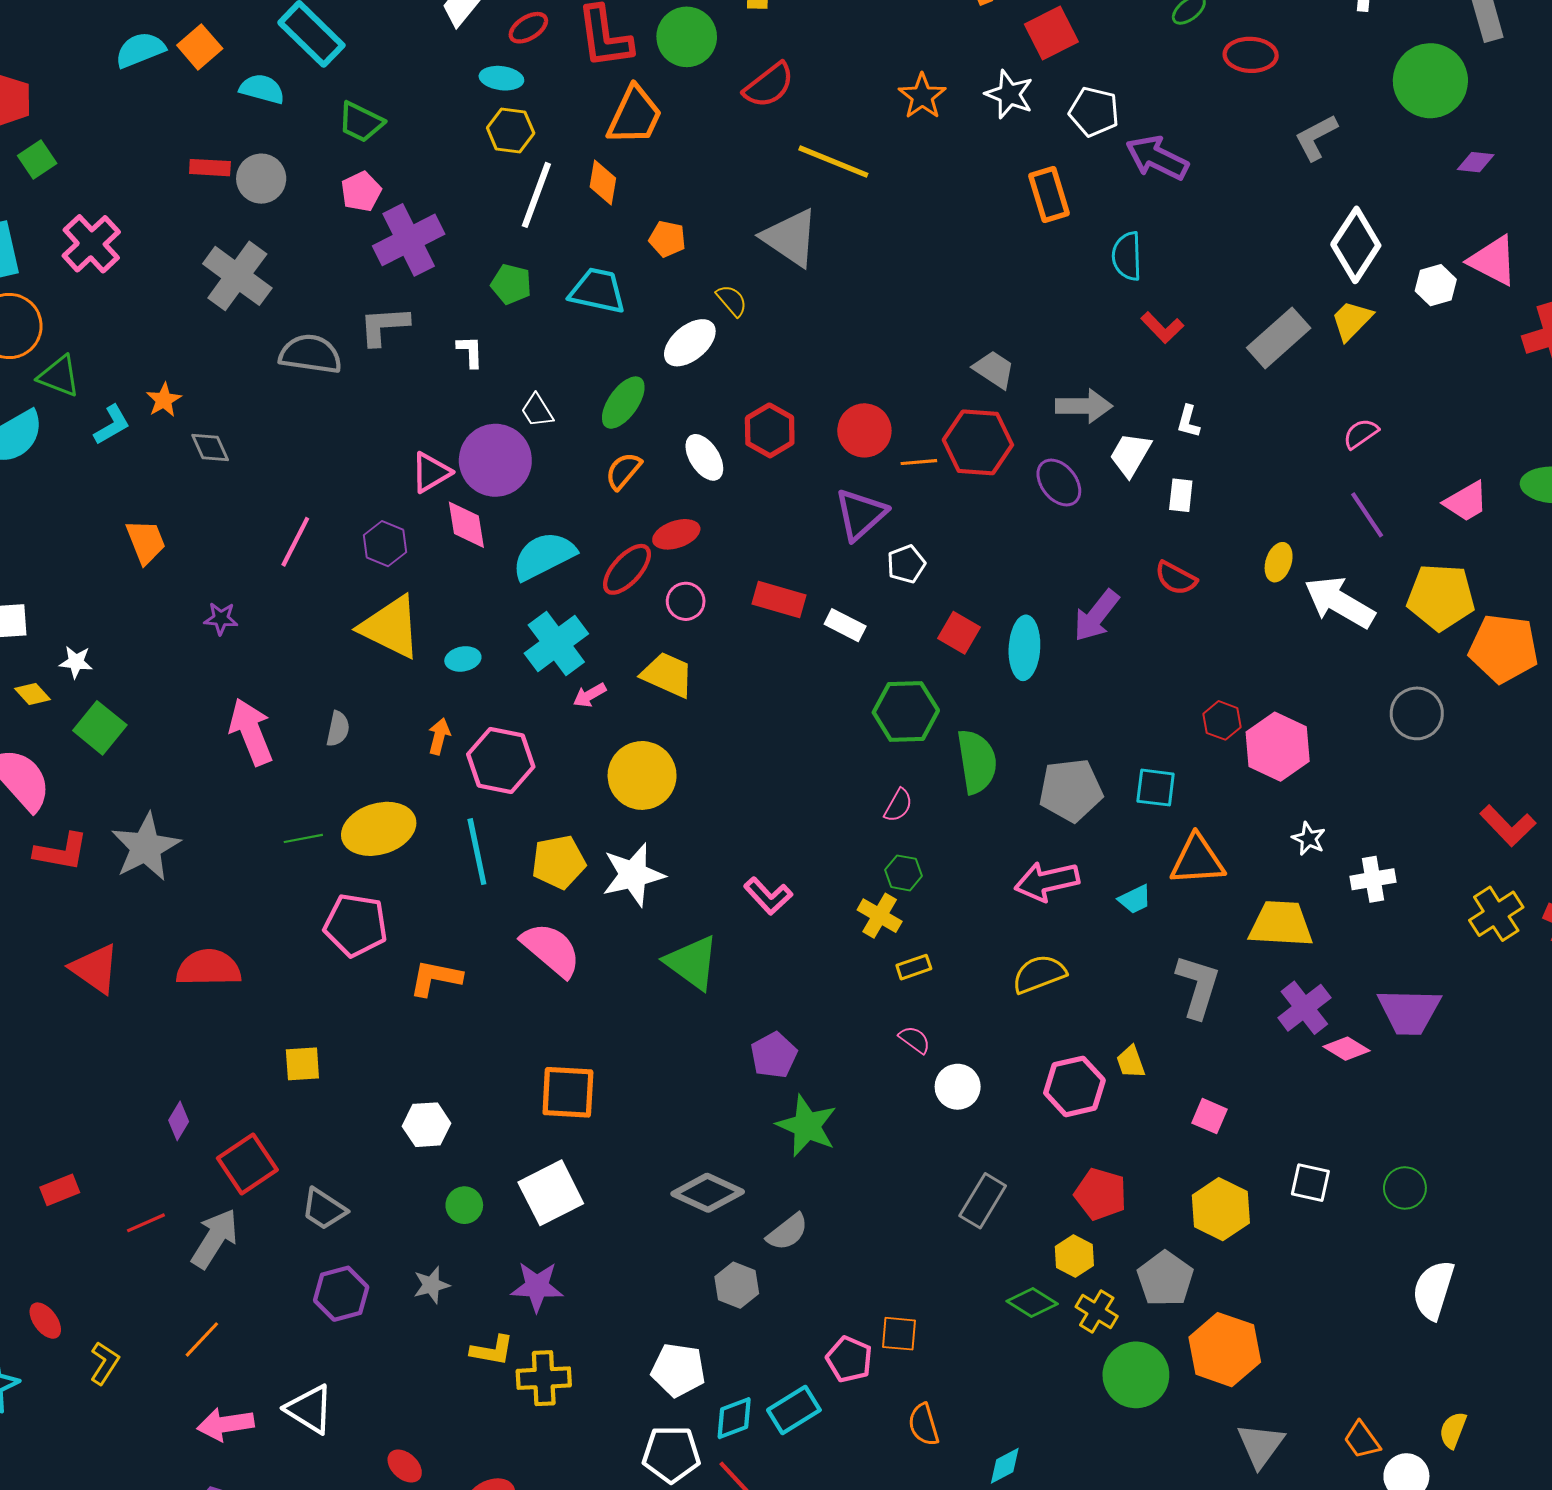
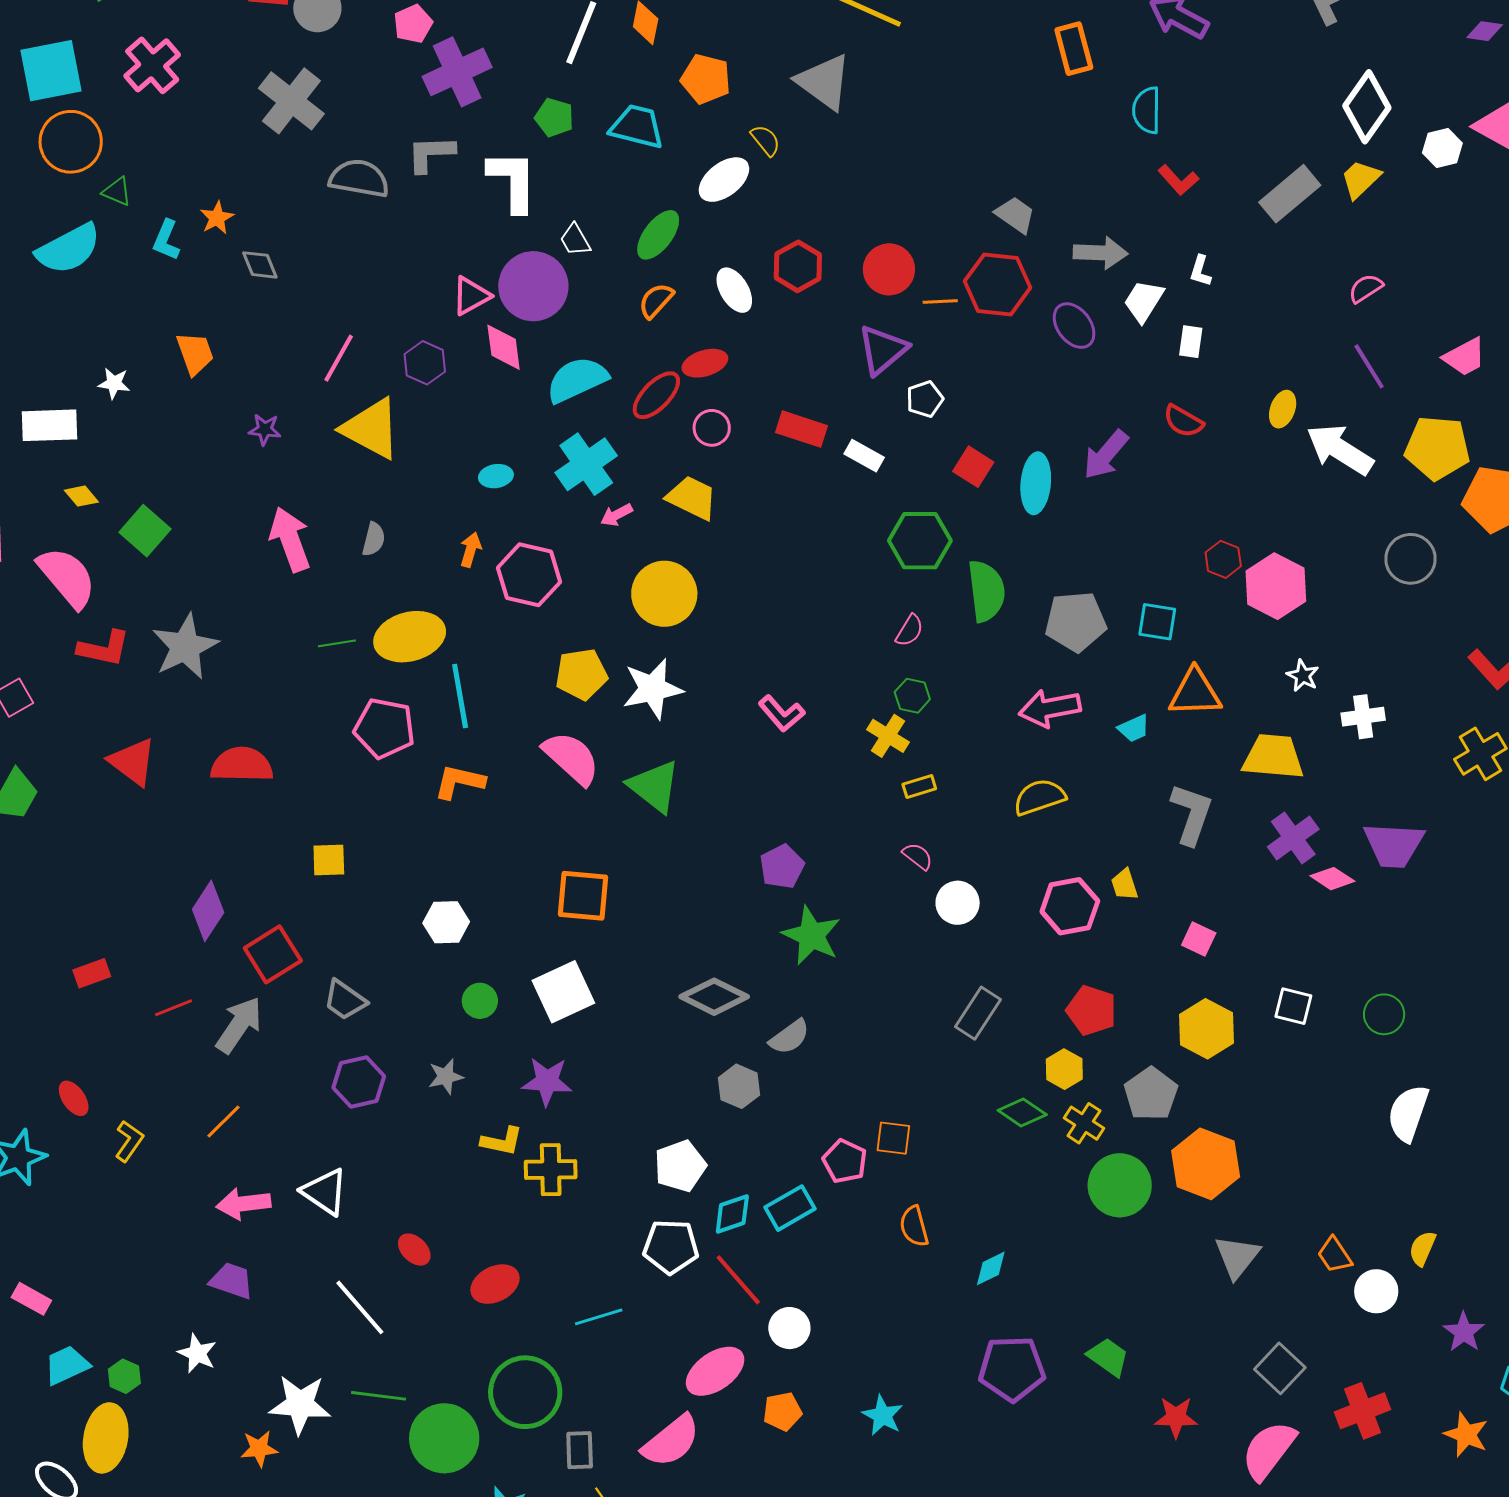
orange pentagon: (667, 239) -> (706, 79), size x1.4
white L-shape: (470, 352) -> (513, 181), size x2.0
green triangle: (59, 376) -> (117, 192), size x0.7
cyan L-shape: (112, 425) -> (166, 240), turned 141
yellow triangle: (391, 627) -> (371, 429), moved
white star: (76, 662) -> (114, 383), moved
cyan line: (477, 852) -> (460, 696), moved
green triangle: (692, 963) -> (654, 786), moved
purple diamond: (179, 1121) -> (208, 911), size x1.6
white pentagon: (678, 1370) -> (680, 1166), turned -30

